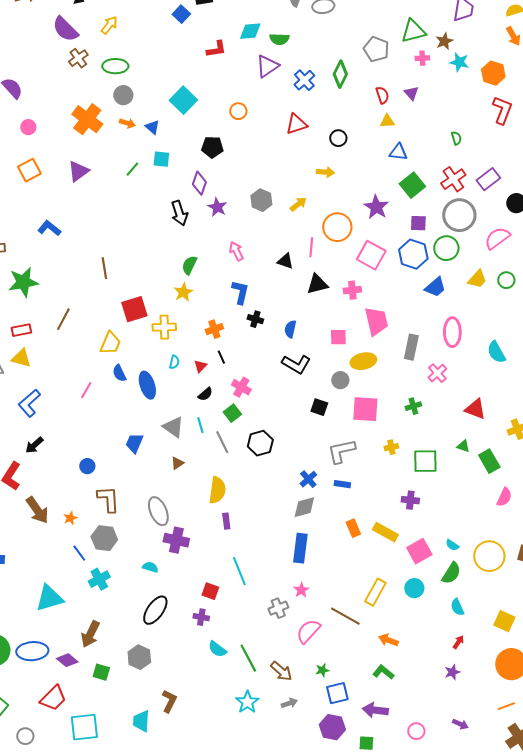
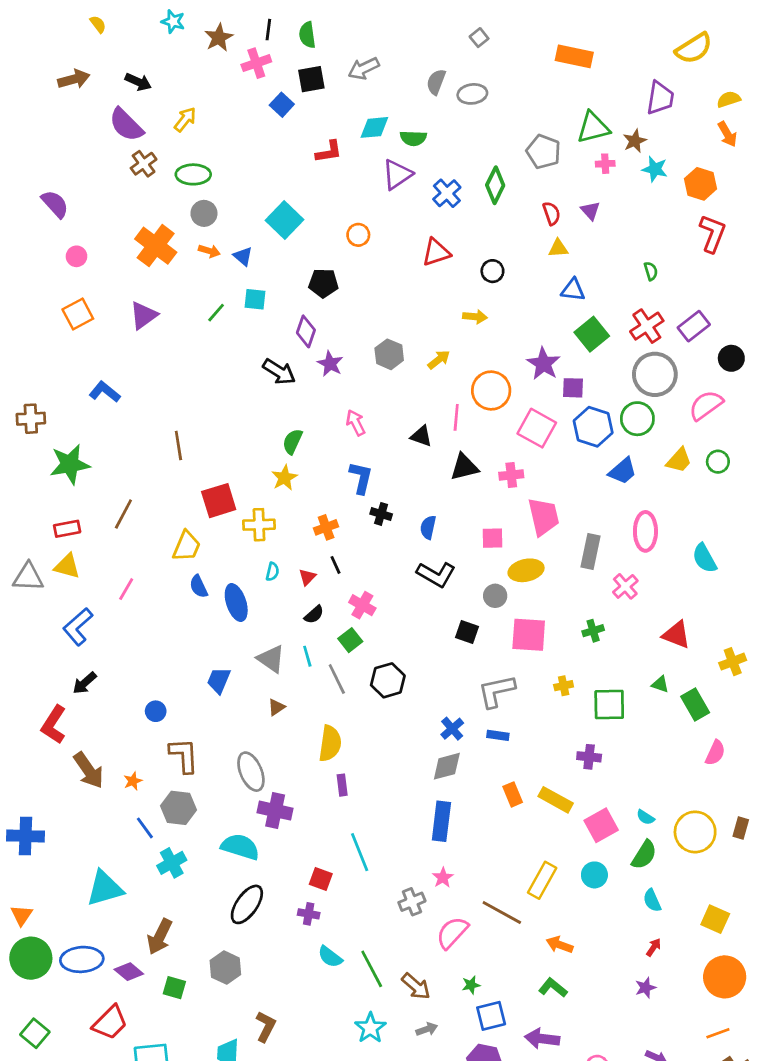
black arrow: (179, 213) -> (279, 372), turned -40
purple square: (418, 223) -> (573, 388), moved
pink line: (86, 390) -> (126, 589), moved
cyan semicircle: (150, 567) -> (240, 847), size x1.8

